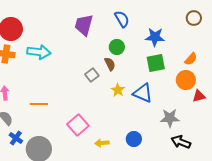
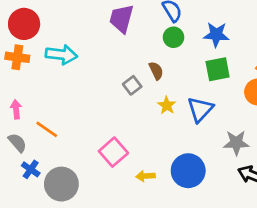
green circle: (117, 47) -> (174, 37), moved
blue triangle: (143, 93) -> (200, 109), turned 50
orange line: (39, 104) -> (47, 129), moved, turned 36
blue circle: (134, 139) -> (188, 171), size x1.6

